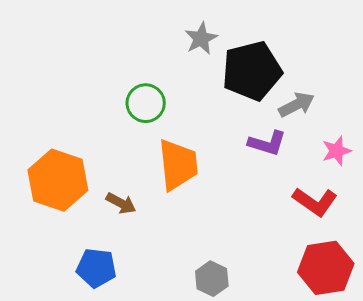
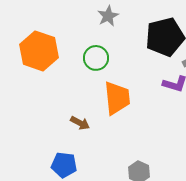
gray star: (201, 38) -> (108, 16), moved
orange hexagon: (58, 180) -> (39, 51), moved

